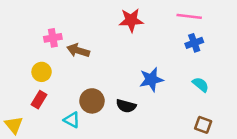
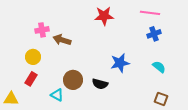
yellow triangle: (14, 125) -> (11, 99), turned -49

